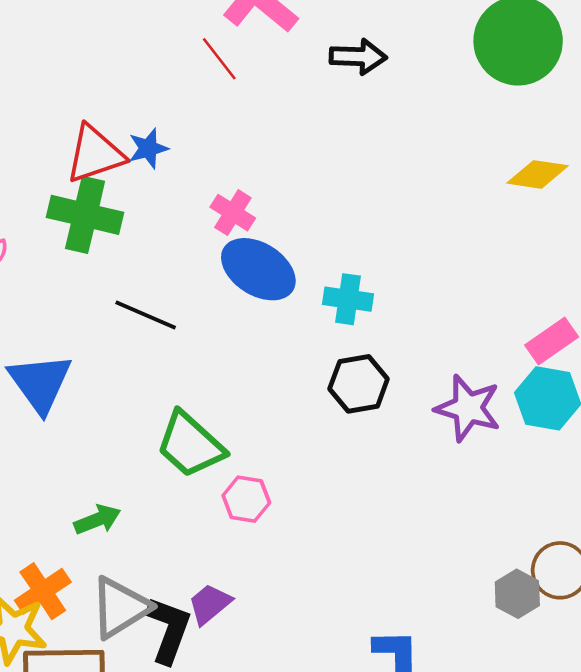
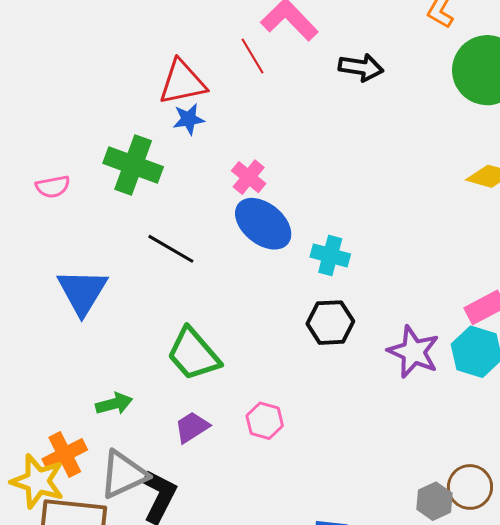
red triangle: (95, 154) -> (182, 82), moved
pink hexagon: (246, 499) -> (265, 421), moved
purple trapezoid: (210, 604) -> (192, 427), moved

